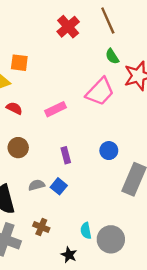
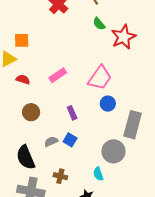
pink trapezoid: (100, 92) -> (100, 78), moved
gray circle: (111, 239) -> (113, 151), moved

